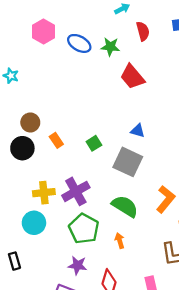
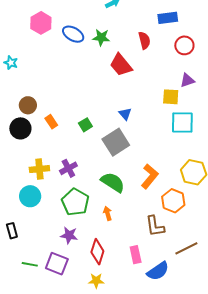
red semicircle: (143, 31) -> (144, 40), moved
blue triangle: (138, 131) -> (125, 114), turned 32
gray square: (128, 162) -> (116, 142), turned 32
purple cross: (76, 191) -> (68, 168), size x0.7

